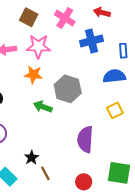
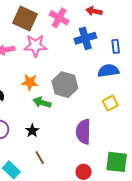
brown square: (29, 17) -> (25, 18), size x1.4
orange star: (33, 75) -> (30, 82), moved
black star: (32, 158) -> (32, 131), moved
brown line: (45, 173) -> (40, 158), moved

